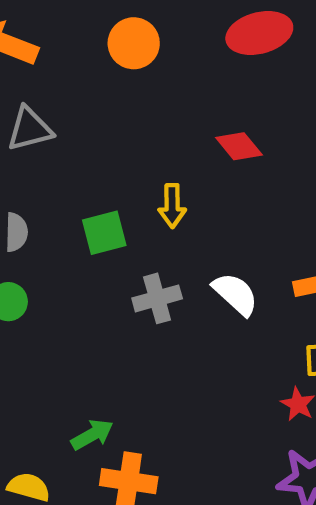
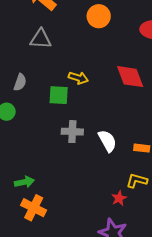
red diamond: (239, 146) -> (130, 77), size x1.4
yellow arrow: (172, 206) -> (78, 78), moved, turned -90

